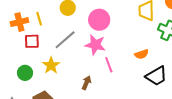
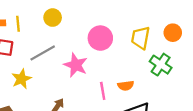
pink circle: (99, 20) -> (100, 38), moved
pink line: (109, 65) -> (103, 91), moved

